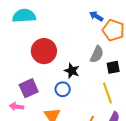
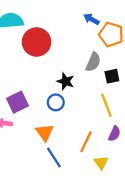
red circle: (44, 51) -> (36, 42), moved

